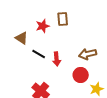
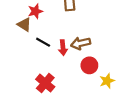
red star: (43, 26) -> (35, 11), moved
brown arrow: (88, 54) -> (81, 43), moved

